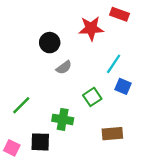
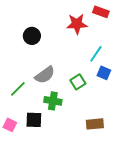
black circle: (50, 43) -> (32, 36), moved
gray semicircle: (64, 67) -> (45, 75), moved, size x1.5
brown rectangle: (112, 134) -> (95, 124), moved

